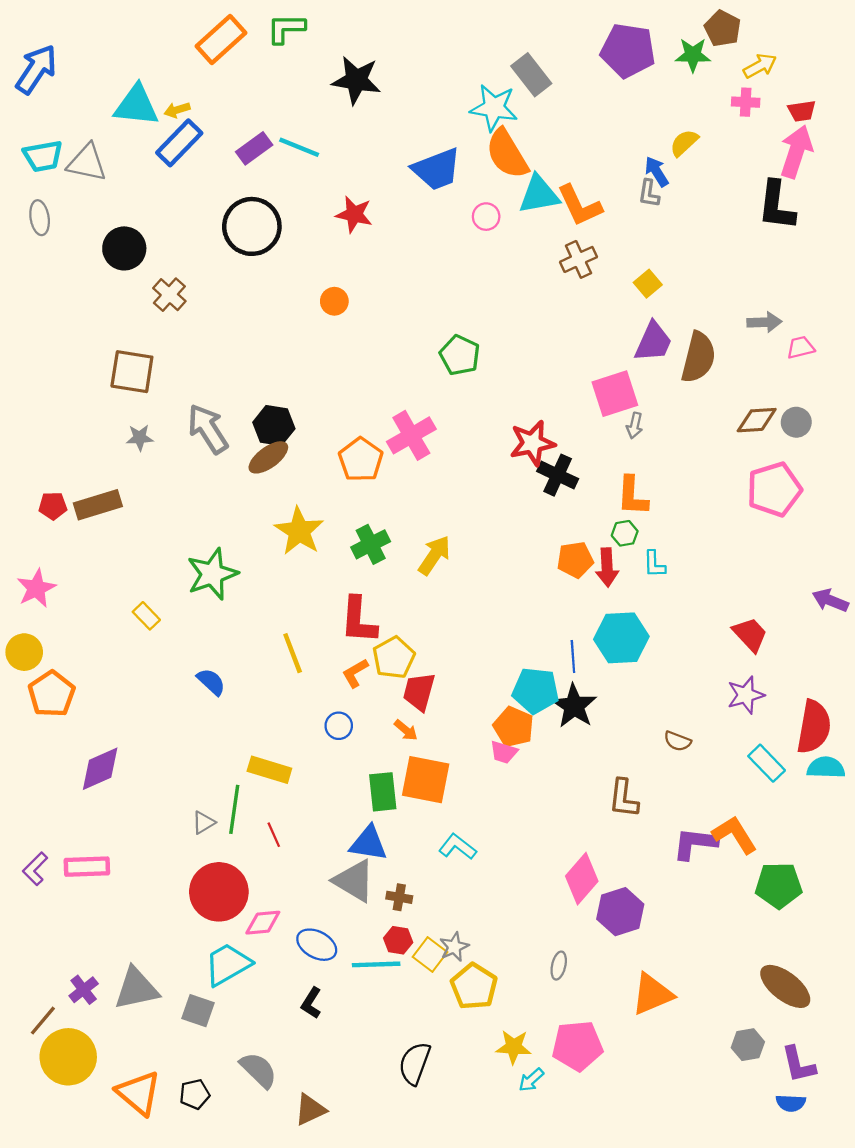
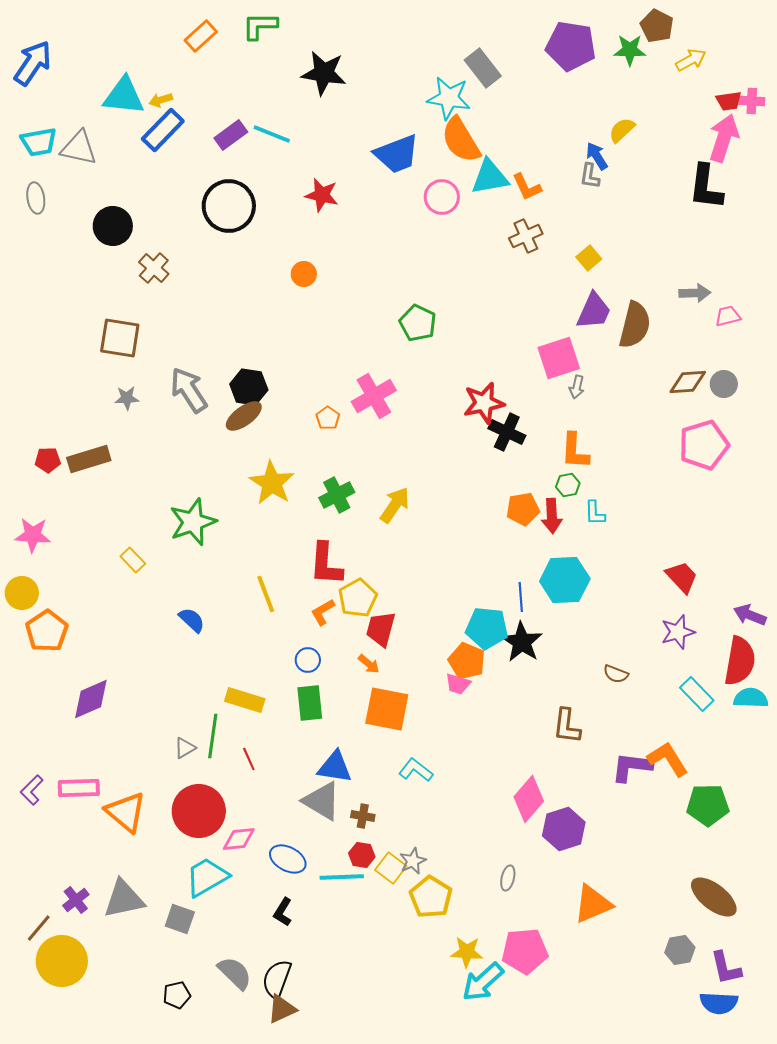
orange rectangle: (221, 39) -> (201, 36), size x0.7
pink cross: (746, 102) -> (752, 101), moved
orange L-shape: (580, 206) -> (527, 187), size x0.7
pink circle: (486, 217) -> (442, 197), size x1.4
orange pentagon: (361, 460) -> (328, 418), size x0.6
pink star: (36, 588) -> (33, 535), turned 30
purple arrow: (830, 600) -> (750, 615), moved
green rectangle: (383, 792) -> (310, 703), moved
black semicircle: (415, 1063) -> (277, 979), moved
cyan arrow: (531, 1080) -> (483, 982), size x1.8
orange triangle: (139, 1093) -> (126, 812), moved
blue semicircle: (791, 1103) -> (719, 1003), size x1.4

